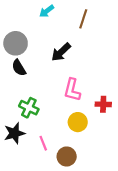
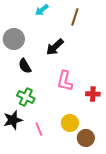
black semicircle: (19, 68) -> (25, 66), moved
yellow circle: (78, 122) -> (70, 123), moved
brown circle: (67, 157) -> (86, 138), moved

